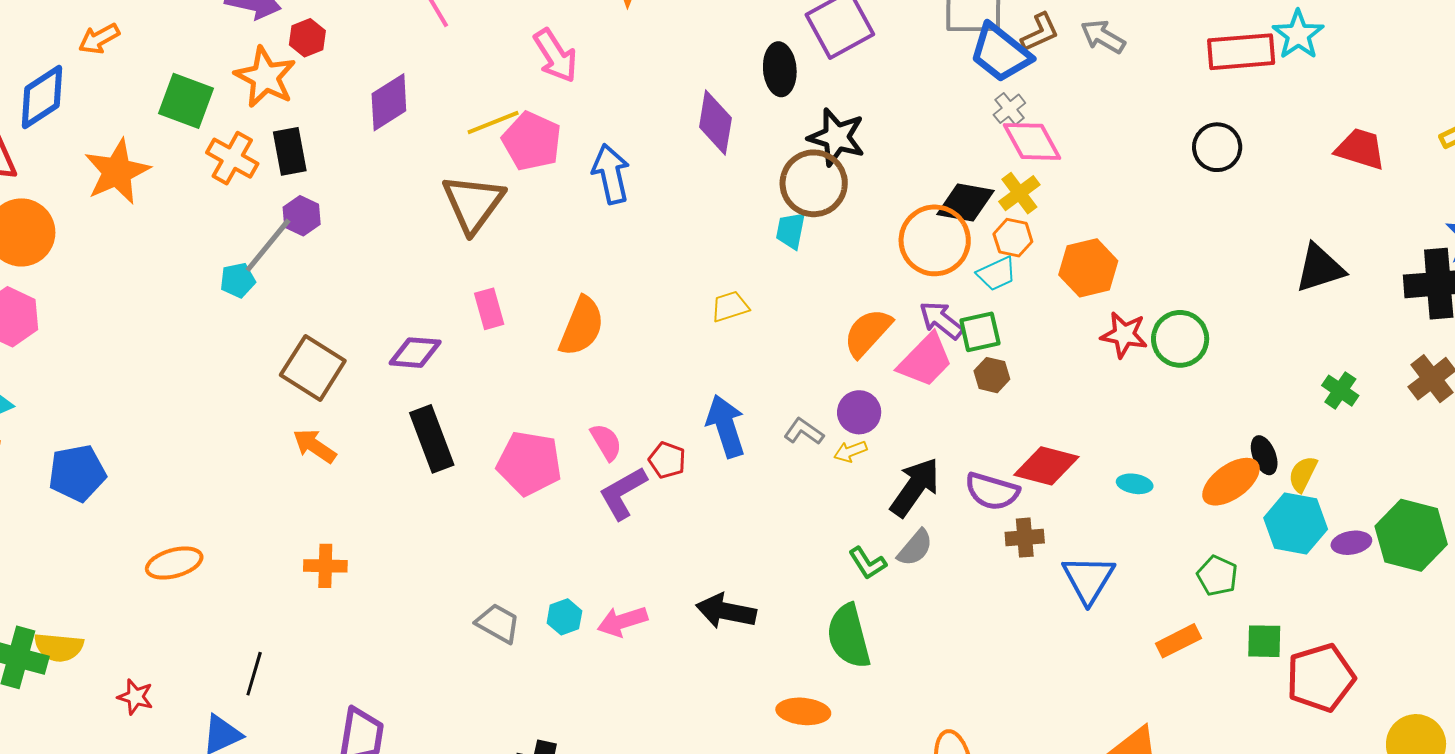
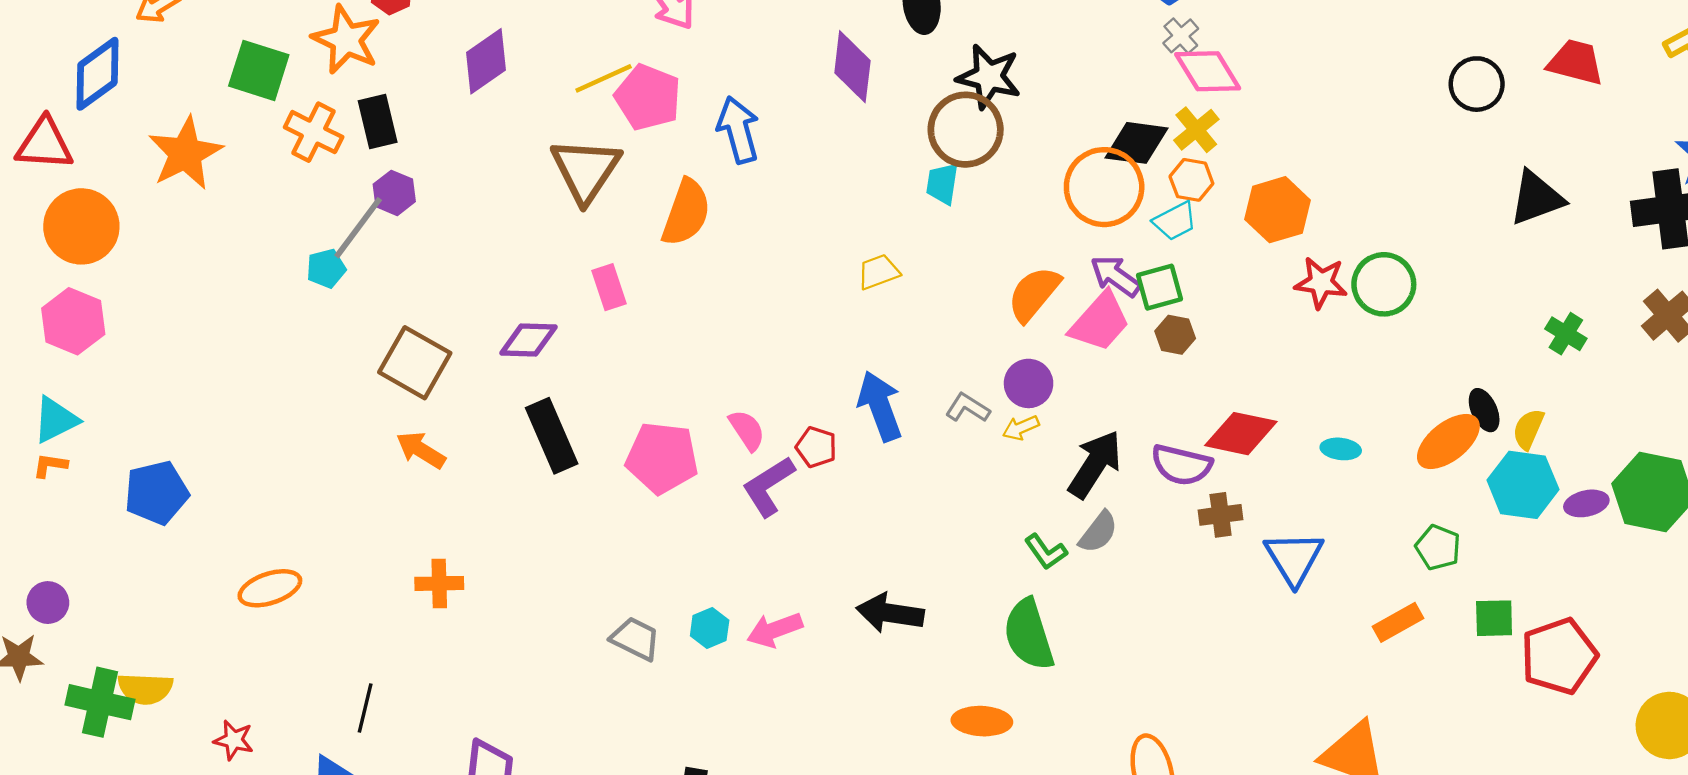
black circle: (1217, 147) -> (1477, 84), moved
orange semicircle: (582, 326) -> (686, 213), moved

